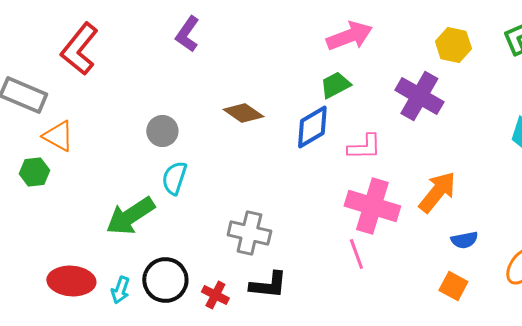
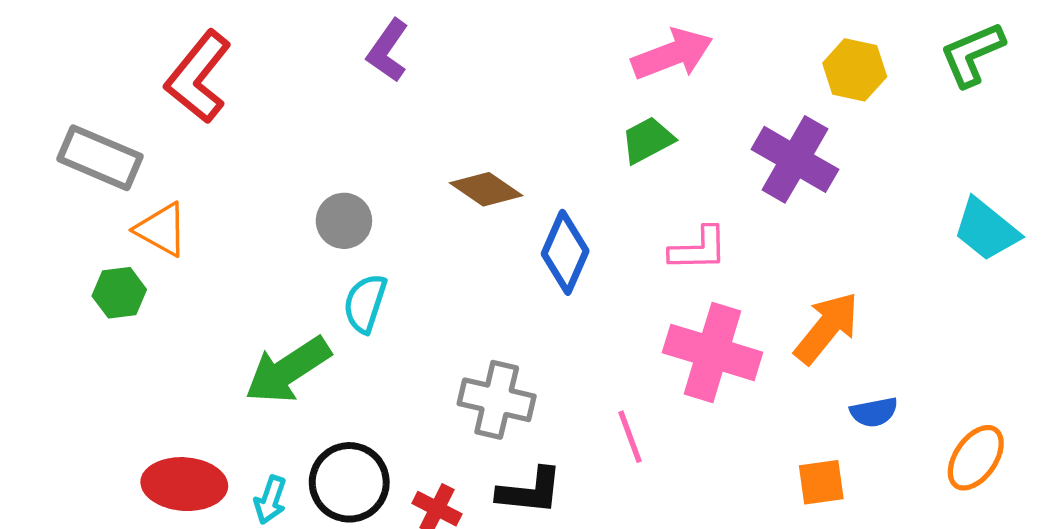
blue diamond: (312, 127) -> (565, 252), moved, turned -36
pink line: (356, 254) -> (630, 437), moved
orange square: (453, 286) -> (821, 482), moved, turned -36

